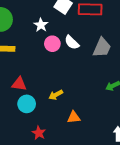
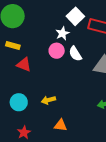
white star: (41, 25) -> (62, 33), moved
red triangle: (19, 84) -> (24, 65), moved

